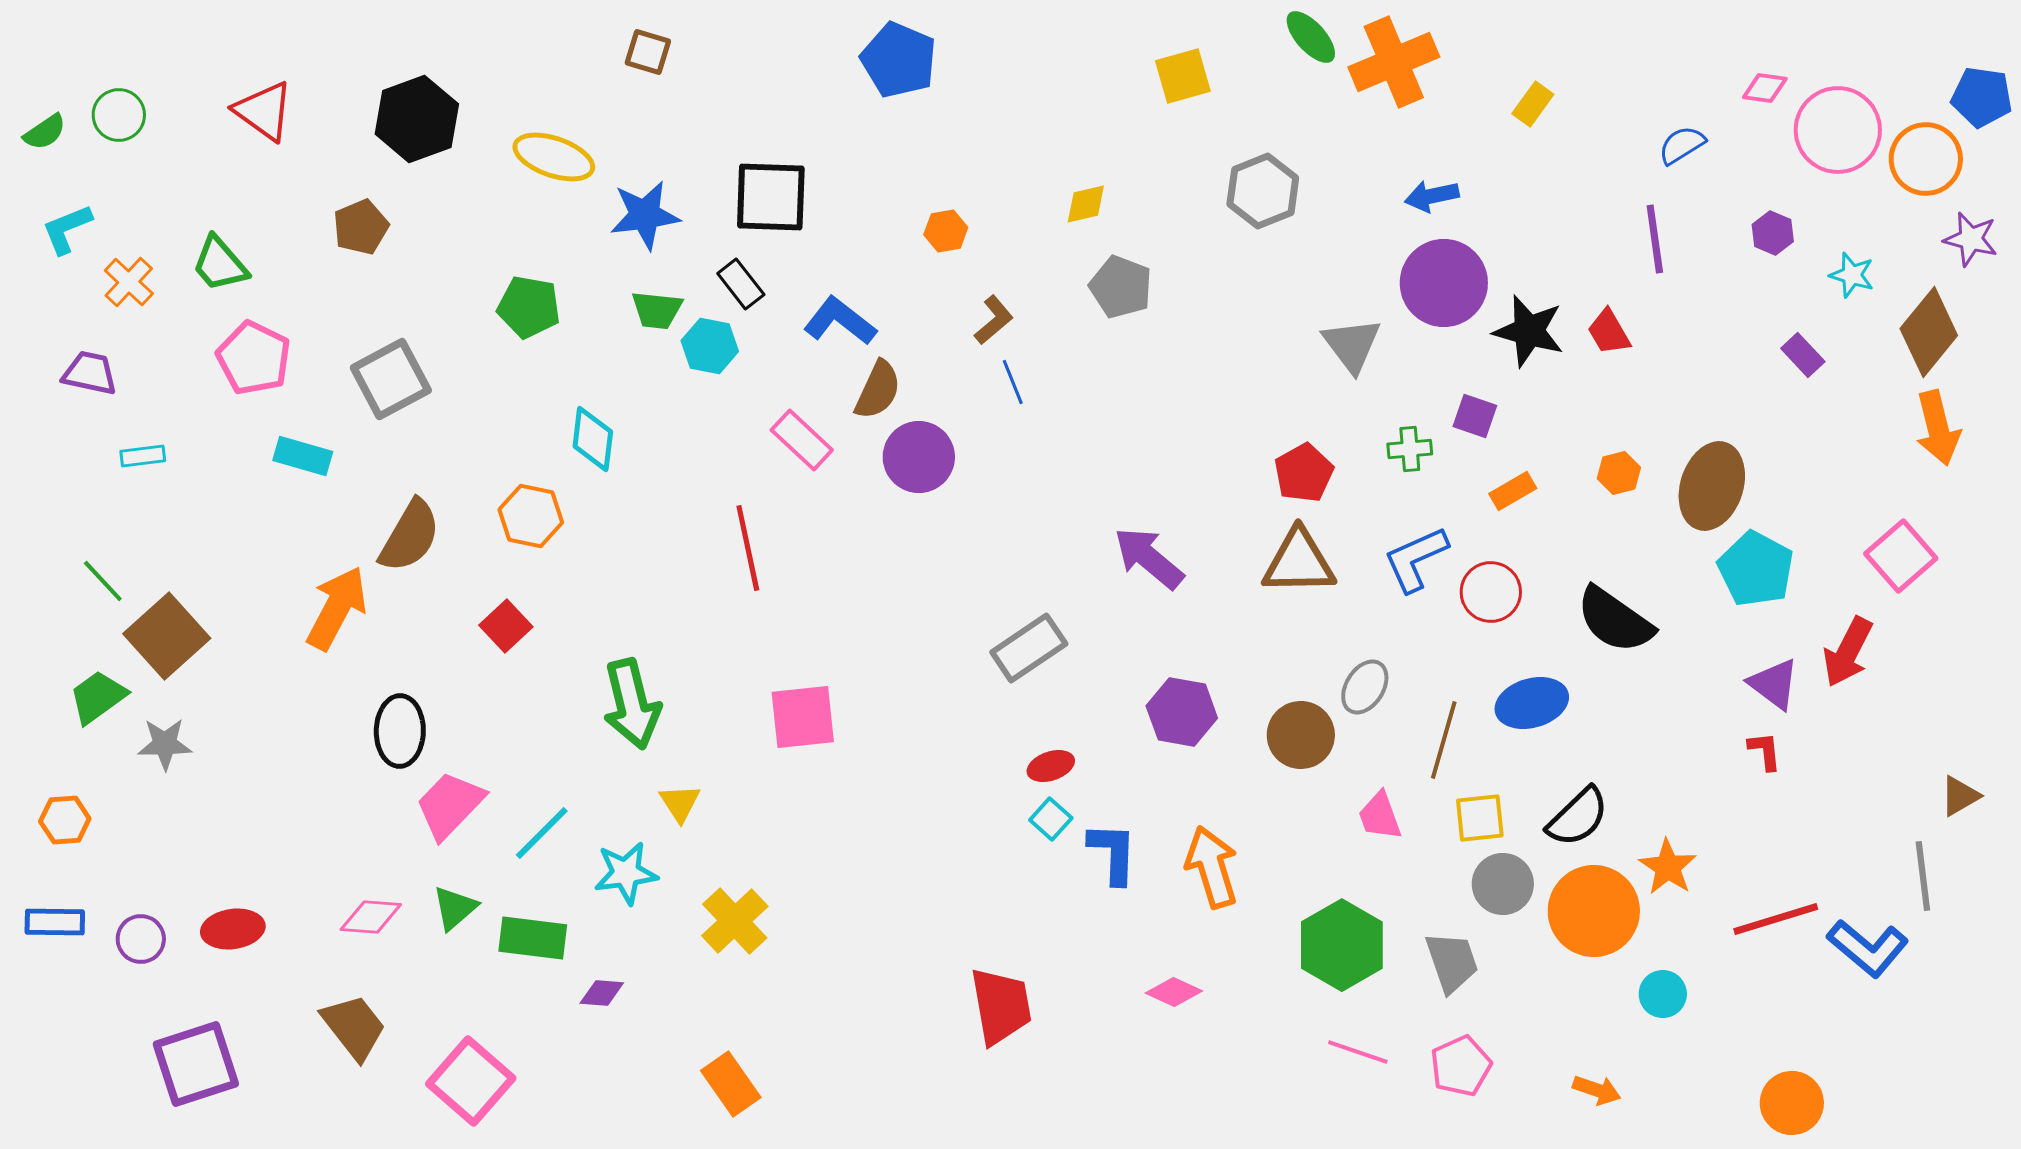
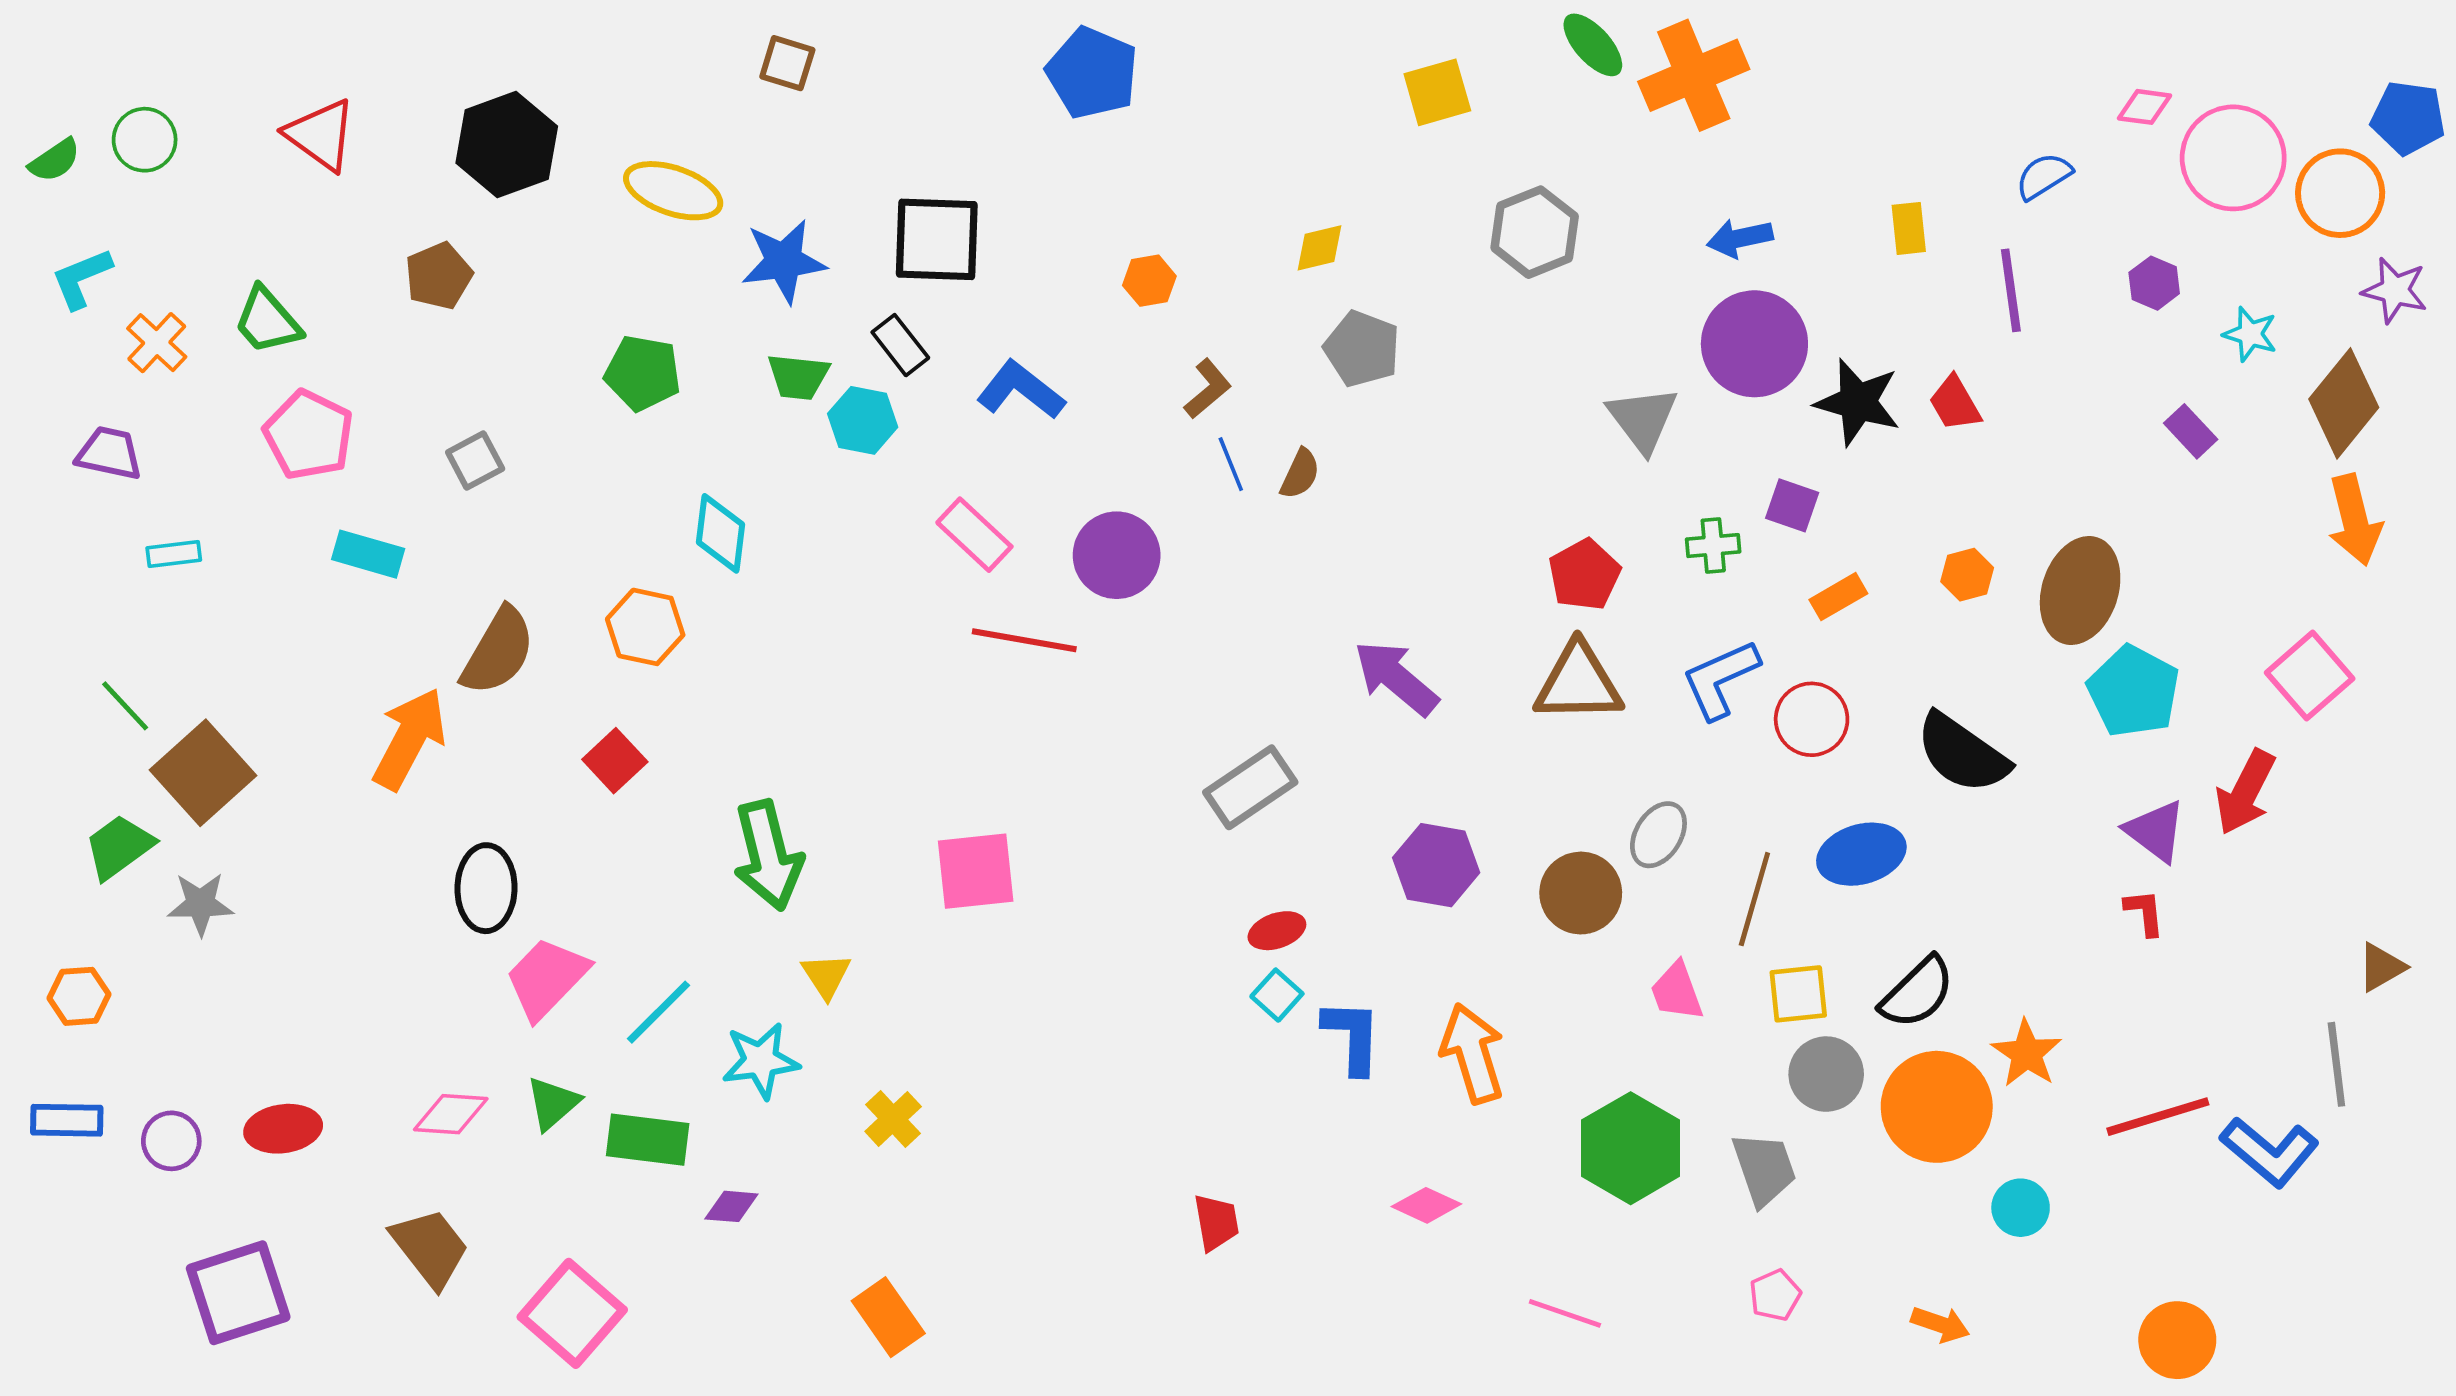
yellow rectangle: (1533, 104) -> (1909, 228), moved, turned -42
gray square: (391, 379) -> (475, 460), size x0.6
brown semicircle: (878, 390) -> (1300, 474), moved, size x0.7
red line: (748, 548) -> (1024, 640), moved, turned -68
yellow cross: (735, 921) -> (893, 1119), size x0.7
red trapezoid: (1001, 1006) -> (1216, 1222), size x0.6
pink line: (1358, 1052) -> (1565, 1313), moved
pink pentagon: (1461, 1066) -> (1775, 1295), size x0.7

